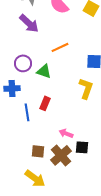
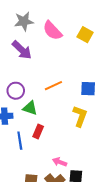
orange line: (60, 47) -> (53, 86), moved
green triangle: (44, 71) -> (30, 108), moved

